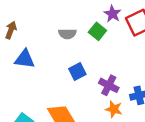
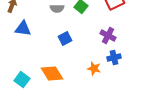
purple cross: (109, 85) -> (108, 36), moved

